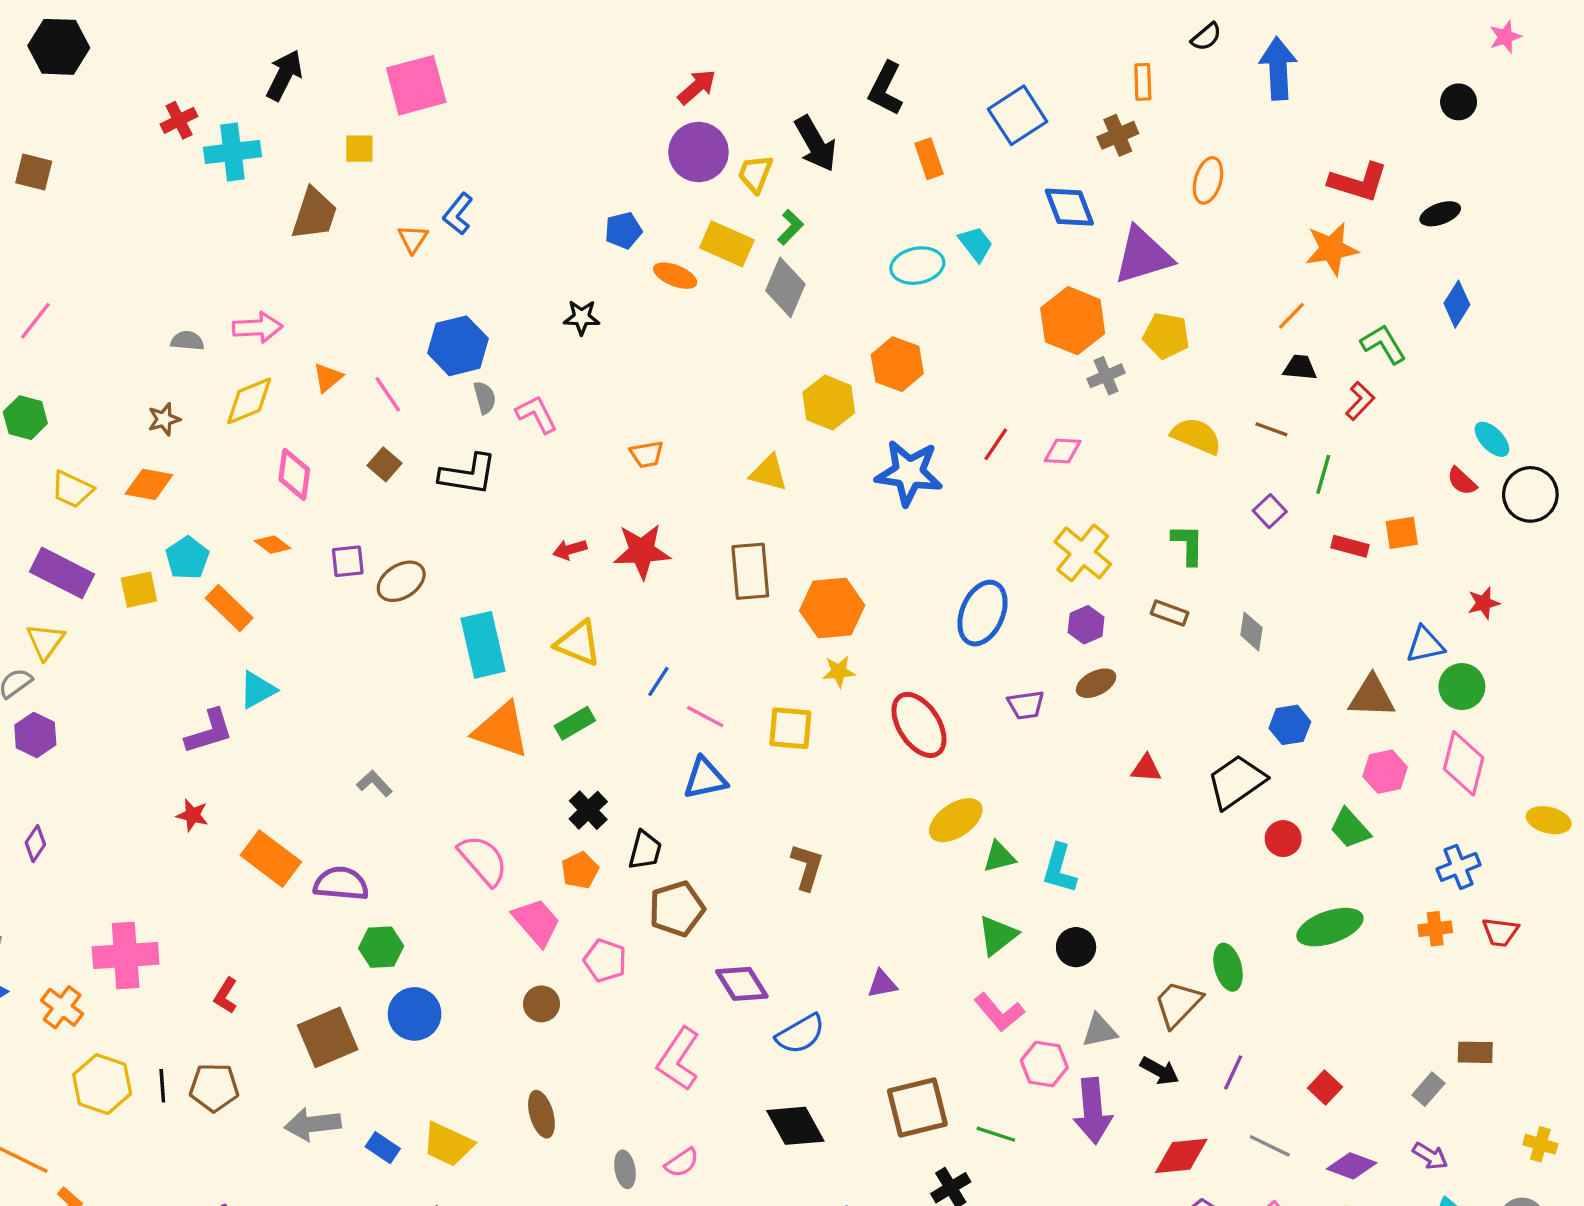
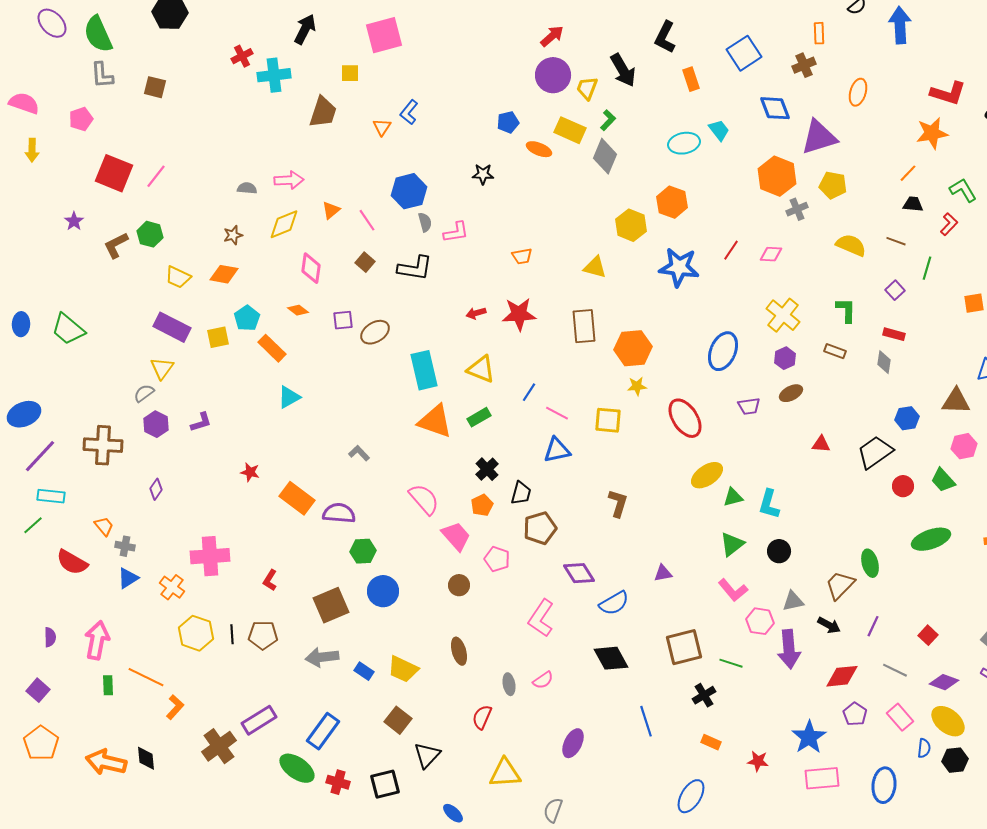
pink L-shape: (536, 414) -> (456, 232), turned 108
red rectangle: (1350, 546) -> (894, 334), moved
purple L-shape: (209, 732) -> (201, 422), moved, size x0.7

